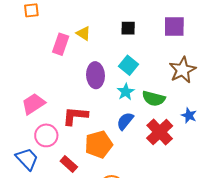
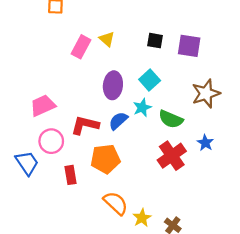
purple square: (174, 27) -> (189, 46), moved
blue semicircle: (125, 121) -> (118, 121), moved
red rectangle: (69, 164) -> (71, 175), turned 30

